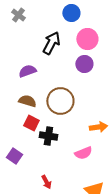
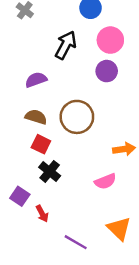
black cross: (48, 136) -> (50, 171), moved, turned 30
purple square: (14, 156) -> (20, 196), moved
red arrow: (46, 182) -> (42, 214), moved

